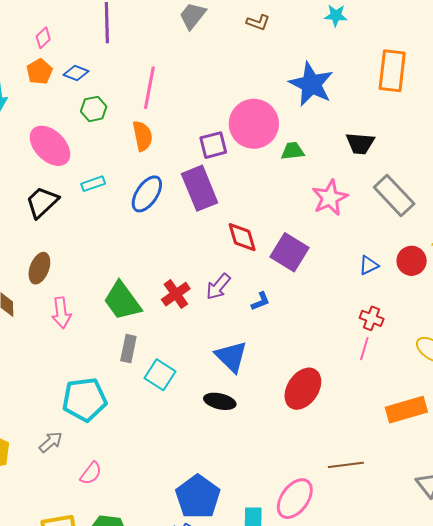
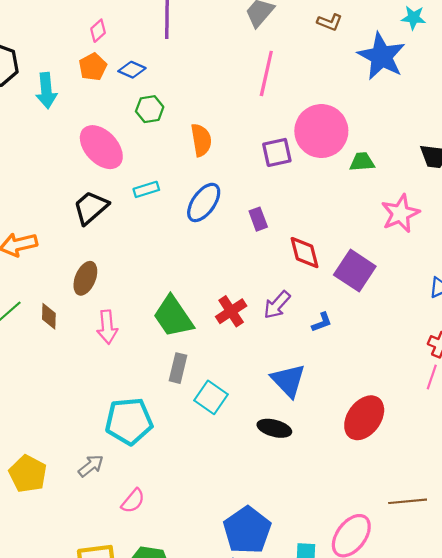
blue star: (311, 84) -> (381, 56), moved
pink line: (149, 88) -> (266, 73), moved
purple rectangle: (200, 188) -> (258, 219), moved, size x0.5

